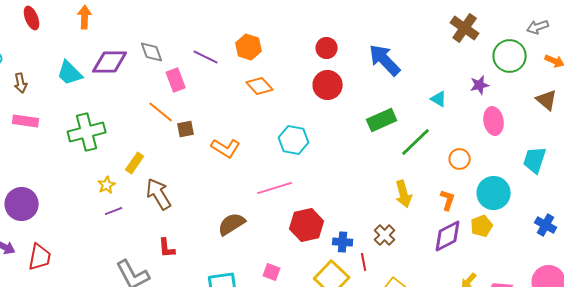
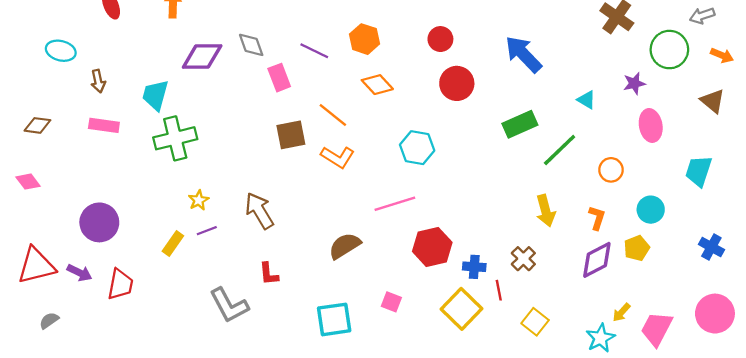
red circle: (327, 48) -> (440, 39), moved
cyan trapezoid: (70, 73) -> (155, 95), moved, turned 60
orange line: (161, 112) -> (333, 115), moved
brown square: (186, 129) -> (291, 135), size x1.5
yellow rectangle: (135, 163) -> (173, 243), moved
cyan circle: (494, 193) -> (651, 210), size x0.7

